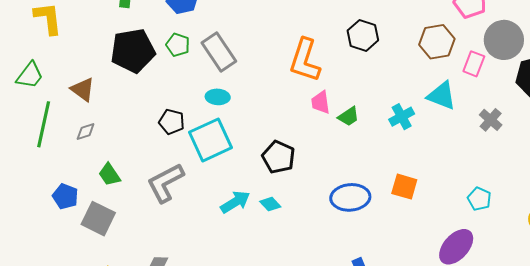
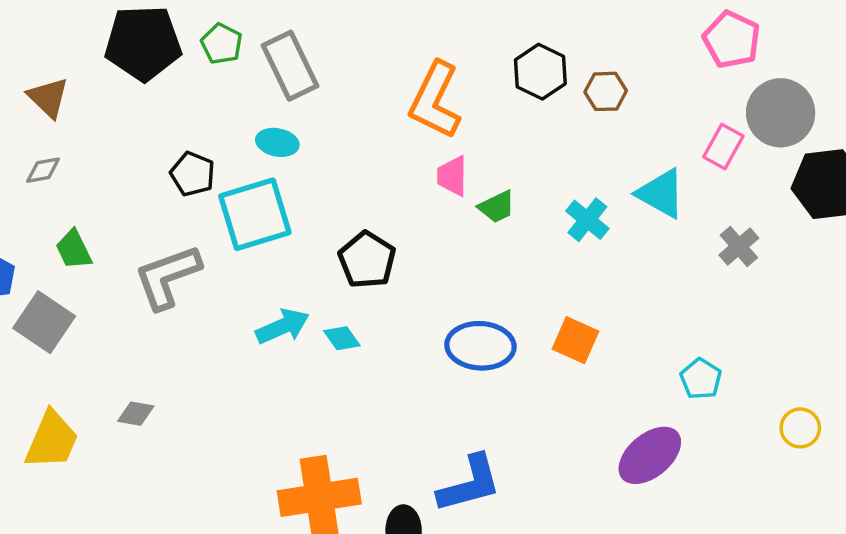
brown hexagon: (437, 42) -> (606, 91), moved, size x0.7
cyan cross: (402, 117) -> (587, 220), turned -30

